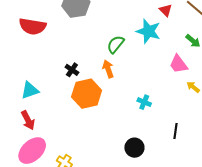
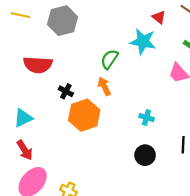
red semicircle: (32, 26) -> (38, 65), moved
black circle: (134, 148) -> (145, 155), moved

